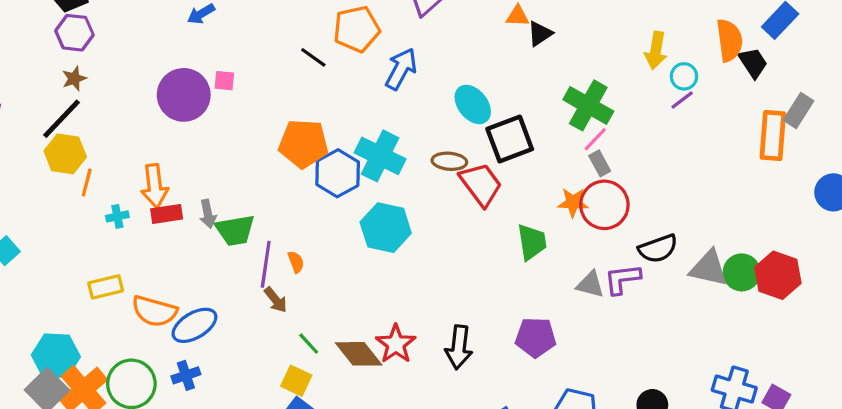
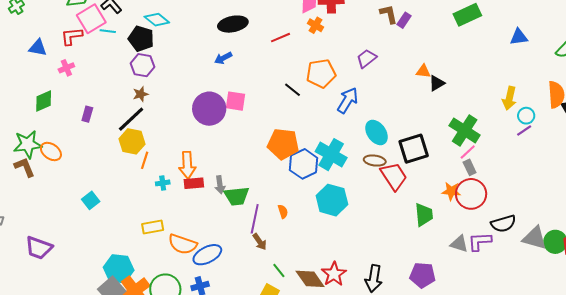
pink square: (224, 81) -> (235, 101), size x1.5
cyan ellipse: (473, 104) -> (376, 133), moved
orange semicircle: (296, 262) -> (283, 212), moved

